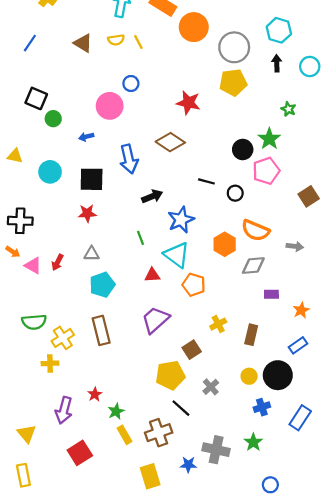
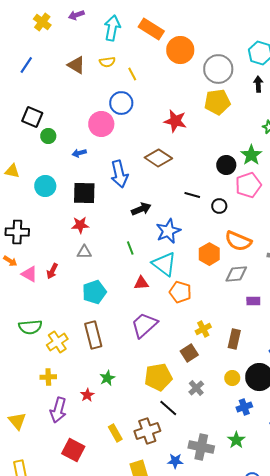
yellow line: (138, 42) -> (132, 74), moved
blue circle: (131, 84) -> (121, 103), size x1.5
gray triangle: (92, 254) -> (84, 252), moved
brown square: (192, 350) -> (189, 353), moved
yellow cross: (50, 363) -> (48, 377), moved
green star: (116, 411) -> (107, 378), moved
yellow triangle: (27, 434) -> (17, 421), moved
red square: (80, 453) -> (73, 450), turned -30

